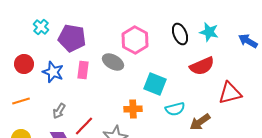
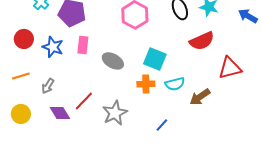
gray ellipse: (113, 62) -> (113, 61), moved
orange cross: (133, 109) -> (146, 84), moved
gray arrow: (59, 111) -> (48, 86), moved

